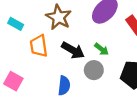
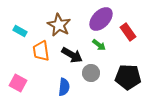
green arrow: (102, 49) -> (99, 45), moved

